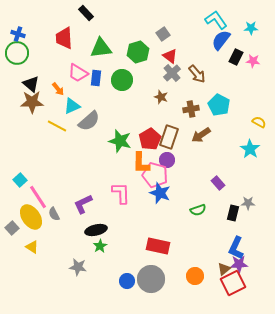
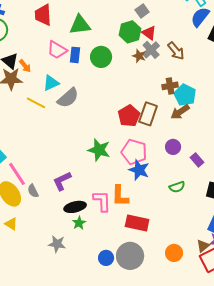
green hexagon: (138, 52) -> (130, 32), moved
orange arrow: (58, 89) -> (25, 66), moved
brown star: (161, 97) -> (139, 56), moved
cyan pentagon: (219, 105) -> (185, 95), moved
green star: (120, 141) -> (99, 150), moved
purple circle: (167, 160) -> (173, 147), moved
orange L-shape: (141, 163) -> (120, 196), moved
pink L-shape: (121, 193) -> (102, 201), moved

